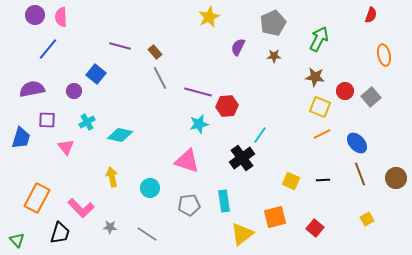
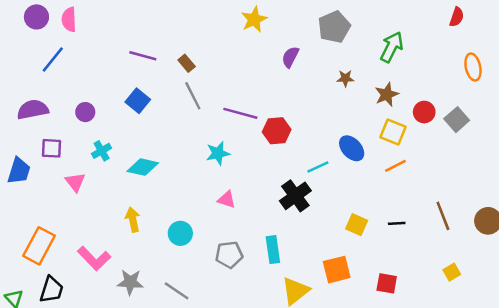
brown star: (274, 56) -> (345, 78), moved
blue square: (96, 74) -> (138, 101), moved
brown star: (315, 77) -> (387, 95), turned -30
cyan star: (199, 124) -> (218, 153), moved
cyan line: (260, 135) -> (318, 167), turned 30
blue ellipse: (357, 143) -> (352, 148), moved
pink triangle: (187, 161) -> (227, 200), size x0.6
gray star: (110, 227) -> (130, 282), size x1.5
red square: (315, 228) -> (387, 283), turned -30
black trapezoid: (60, 233) -> (51, 290), moved

